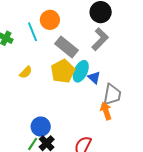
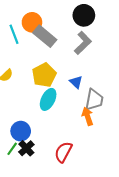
gray rectangle: (66, 47) -> (45, 36), moved
cyan ellipse: (81, 71) -> (48, 99), moved

